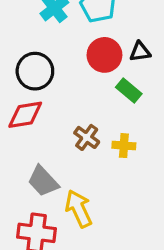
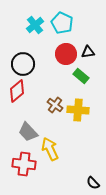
red diamond: (25, 115) -> (17, 91), turned -30
yellow cross: (124, 146) -> (78, 110), size x1.5

